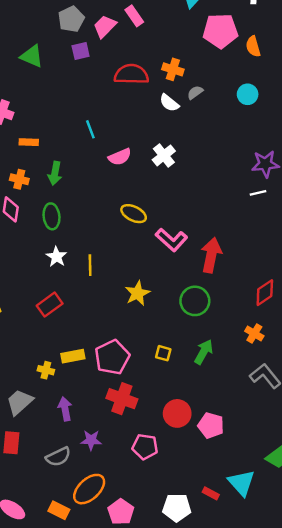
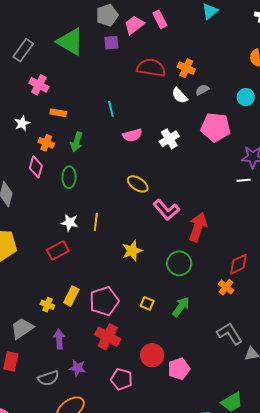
pink pentagon: (220, 31) -> (216, 127), moved
green triangle: (32, 56) -> (70, 42), size x1.4
white star: (56, 257) -> (70, 222), moved, turned -30
orange cross: (254, 333) -> (226, 287), moved
yellow rectangle: (73, 356) -> (71, 296), turned -60
pink pentagon: (211, 425) -> (179, 369), turned 30

